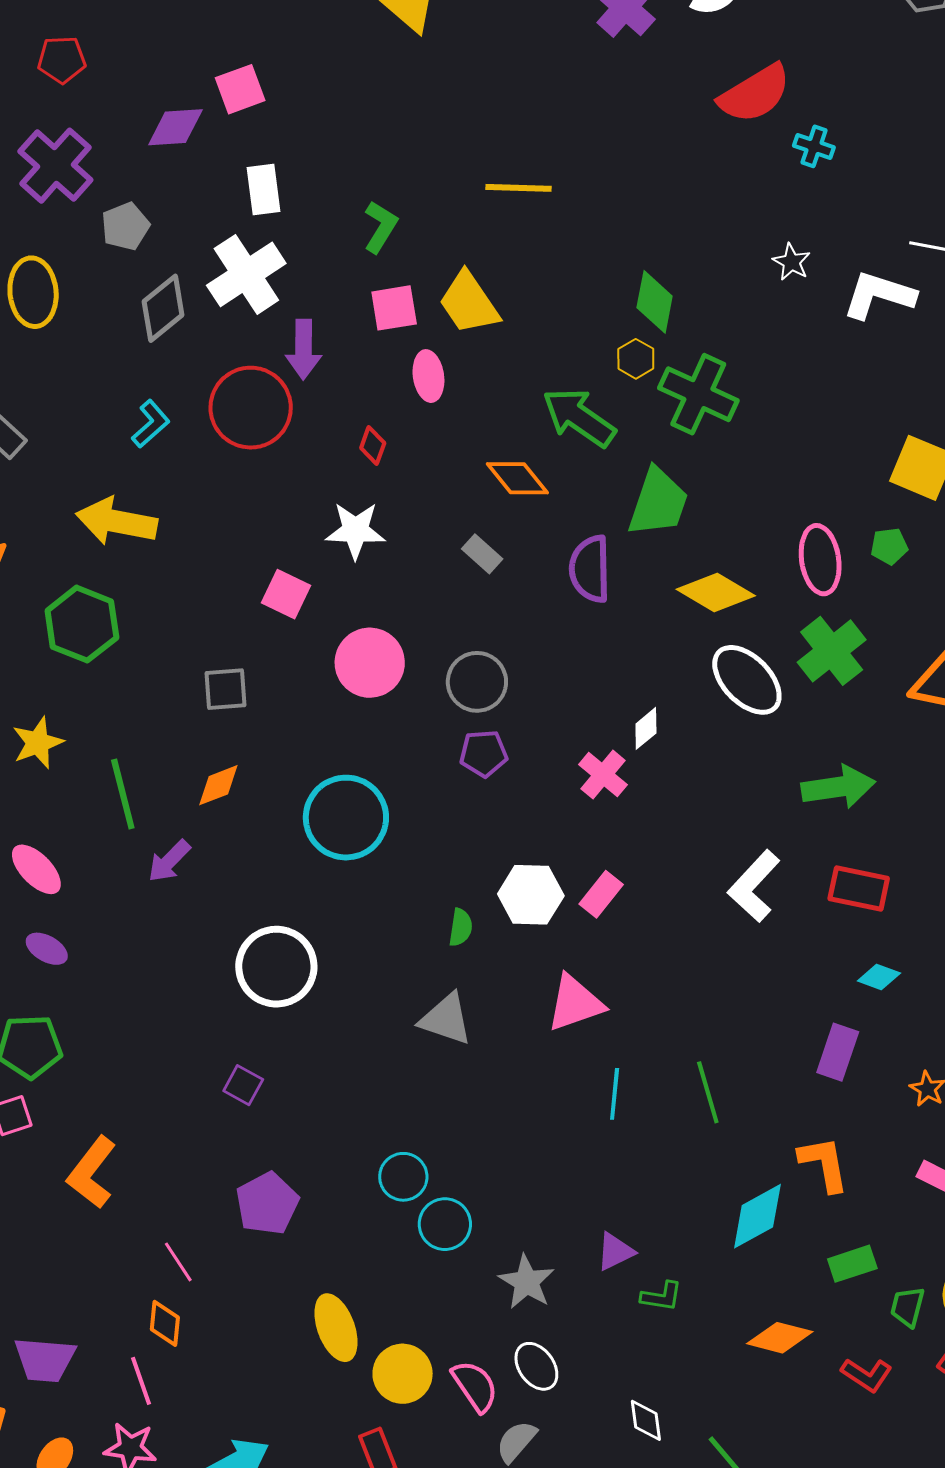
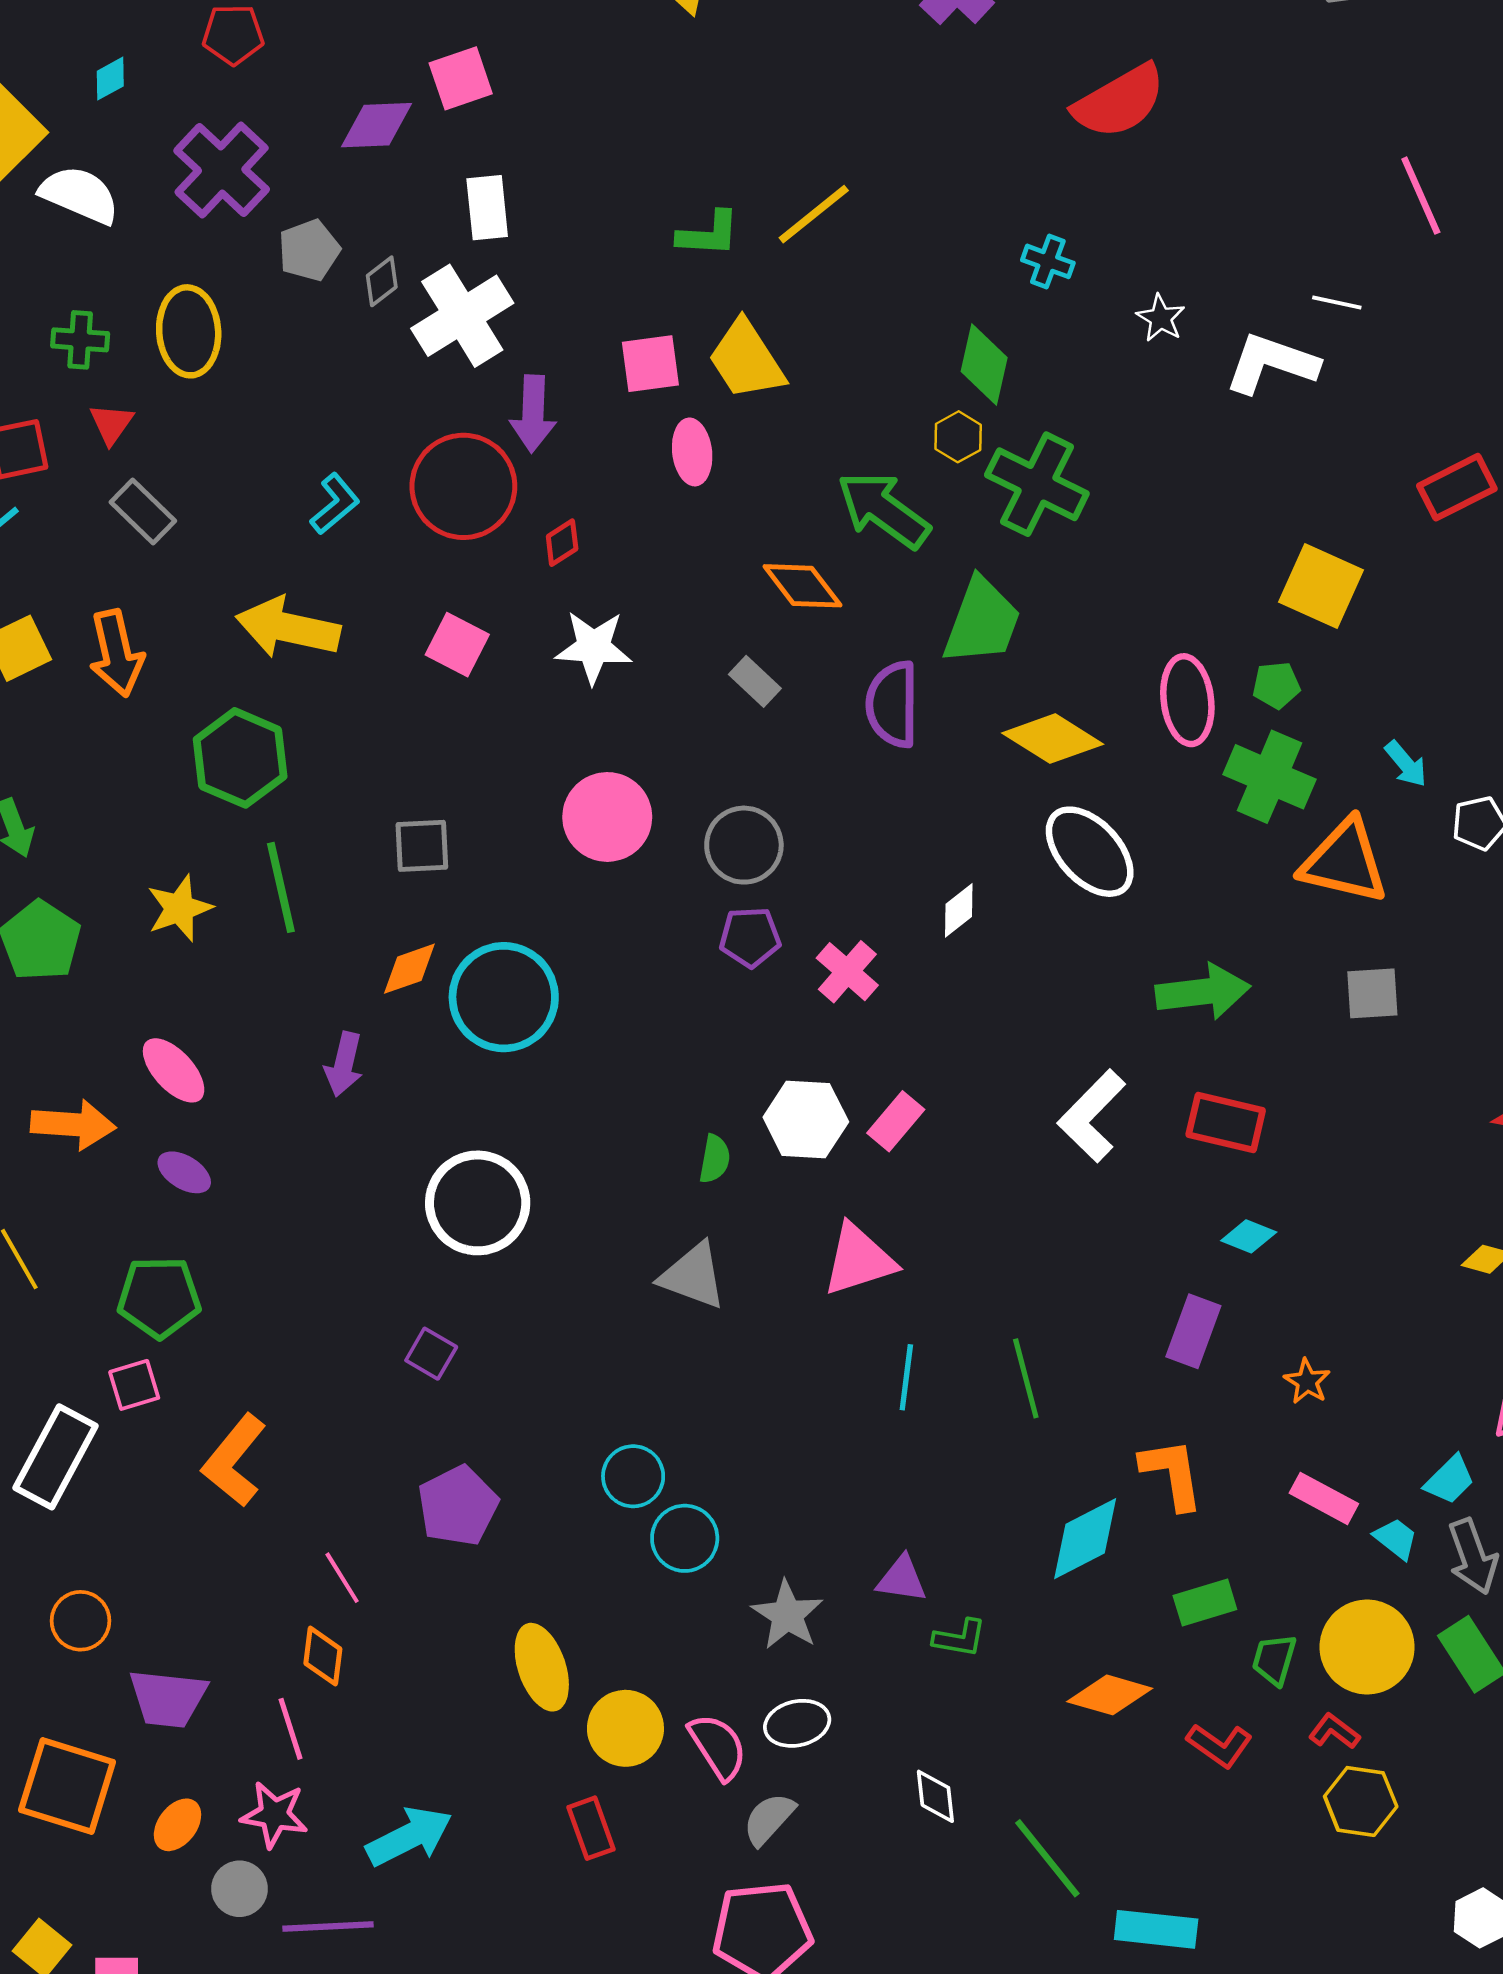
cyan cross: (814, 146) -> (1048, 261), moved
yellow line: (518, 188) -> (814, 214), turned -42
green L-shape: (380, 227) -> (708, 234), moved, turned 60
gray diamond: (163, 308) -> (382, 281), moved, size x0.6
red diamond: (373, 445) -> (562, 543), moved, turned 36
pink square: (286, 594) -> (457, 645), moved
green cross: (832, 651) -> (1269, 777), moved, turned -30
pink cross: (603, 775) -> (847, 972), moved
green line: (123, 794) -> (281, 887), moved
cyan circle: (346, 818) -> (504, 997), moved
purple arrow: (169, 861) -> (344, 1064), turned -33
purple triangle: (615, 1252) -> (902, 1579), turned 33
white ellipse: (536, 1366) -> (797, 1723), turned -69

